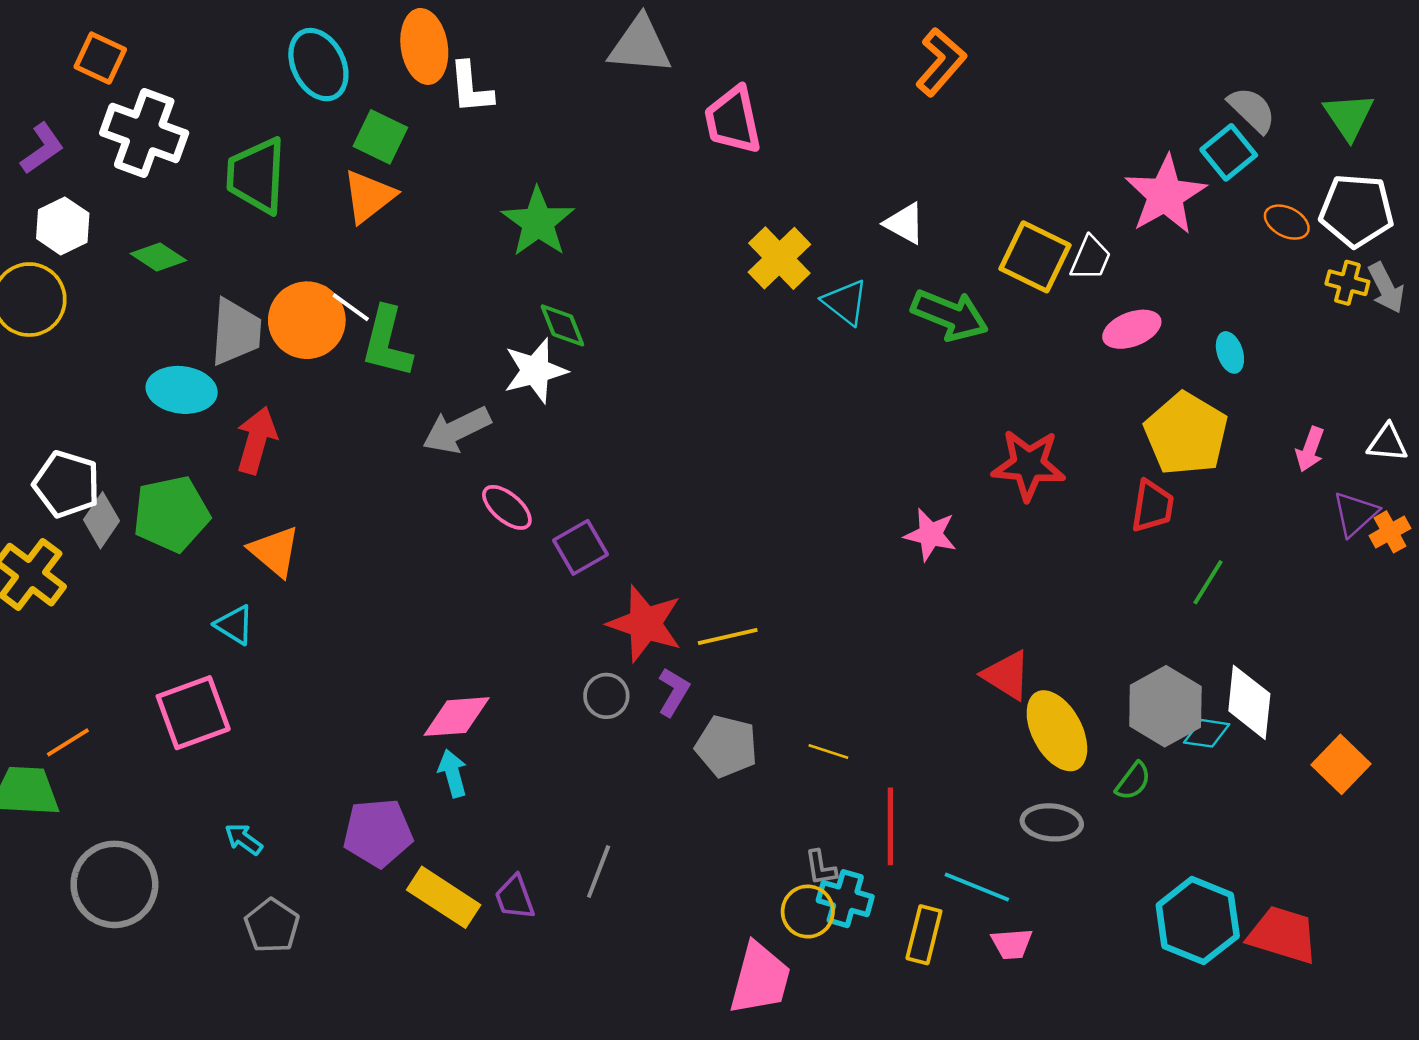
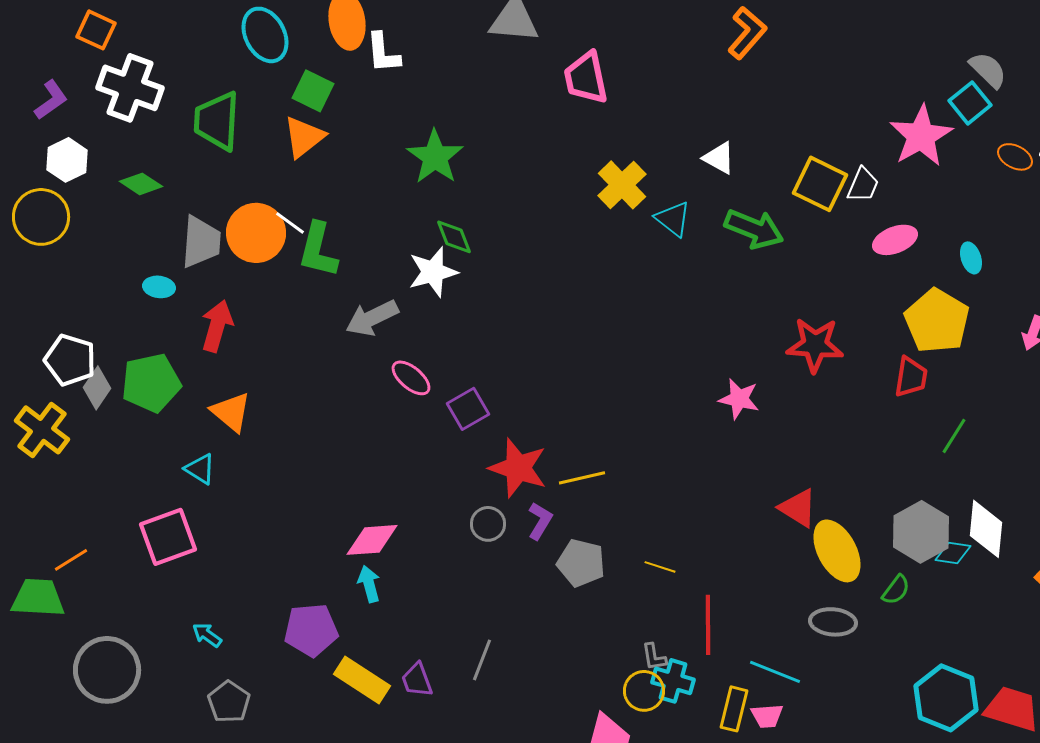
cyan ellipse: (182, 390) -> (159, 287), size x0.6
pink trapezoid: (1012, 944) -> (767, 716), moved

